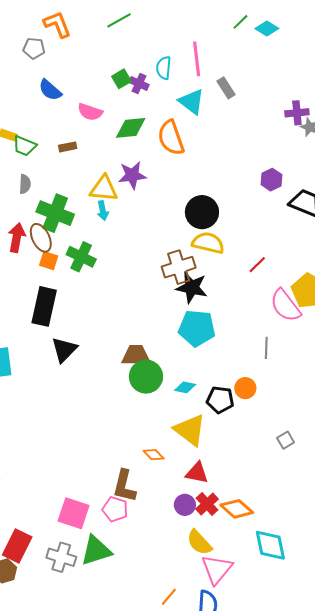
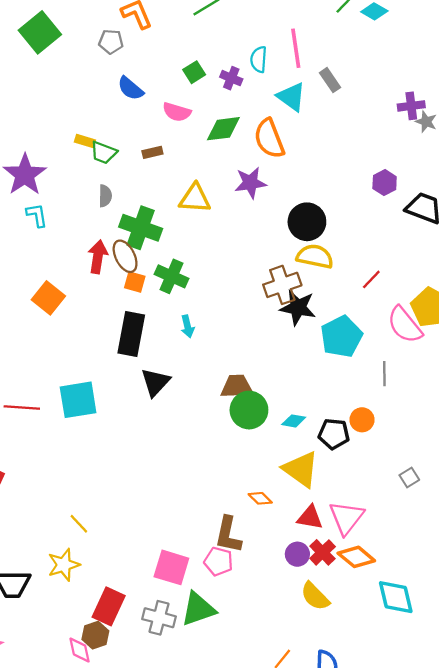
green square: (121, 79) -> (194, 72), moved
purple star: (132, 175) -> (250, 183), moved
cyan arrow: (103, 211) -> (187, 326), moved
cyan pentagon: (197, 328) -> (341, 337), moved, turned -30
pink triangle: (217, 569) -> (346, 518), moved

